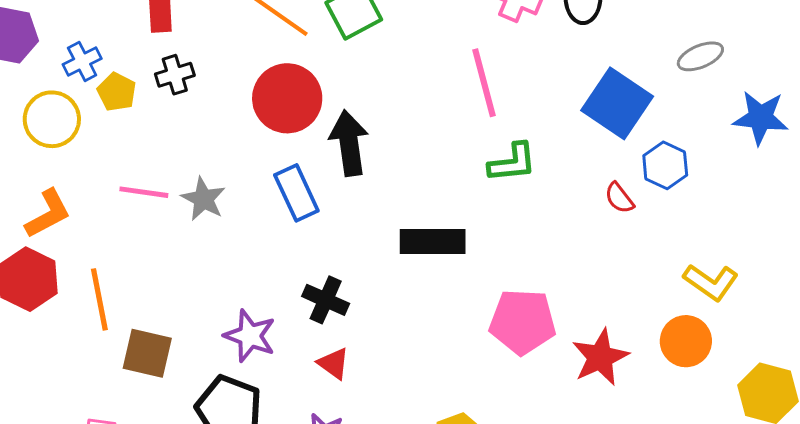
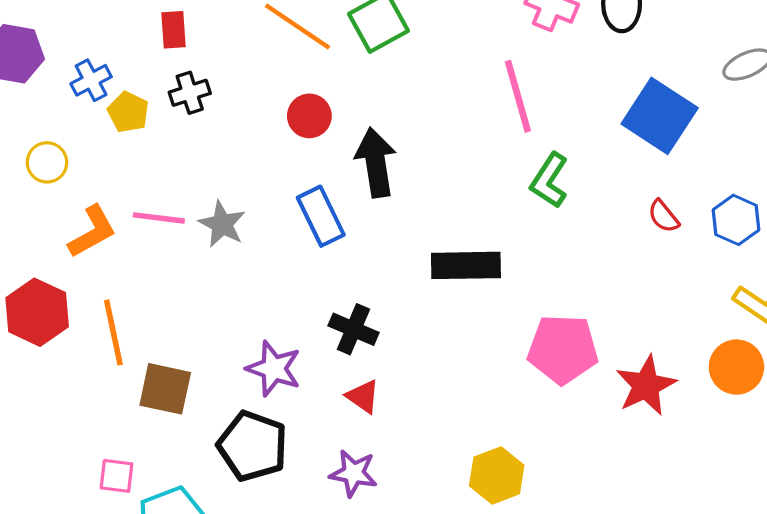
red circle: (287, 98) -> (309, 116), size x0.6
yellow circle: (52, 119) -> (47, 162), moved, size x0.7
green L-shape: (512, 163) -> (549, 180), turned 130
blue hexagon: (665, 165) -> (736, 220), moved
orange L-shape: (48, 214) -> (92, 232), moved

